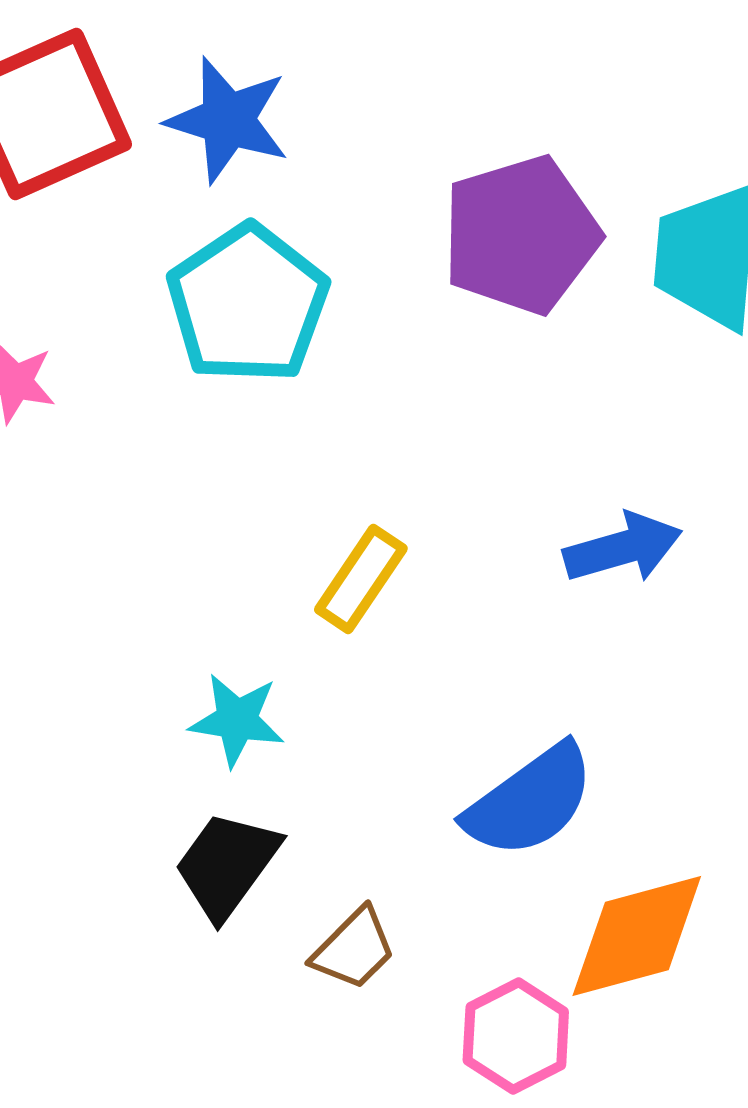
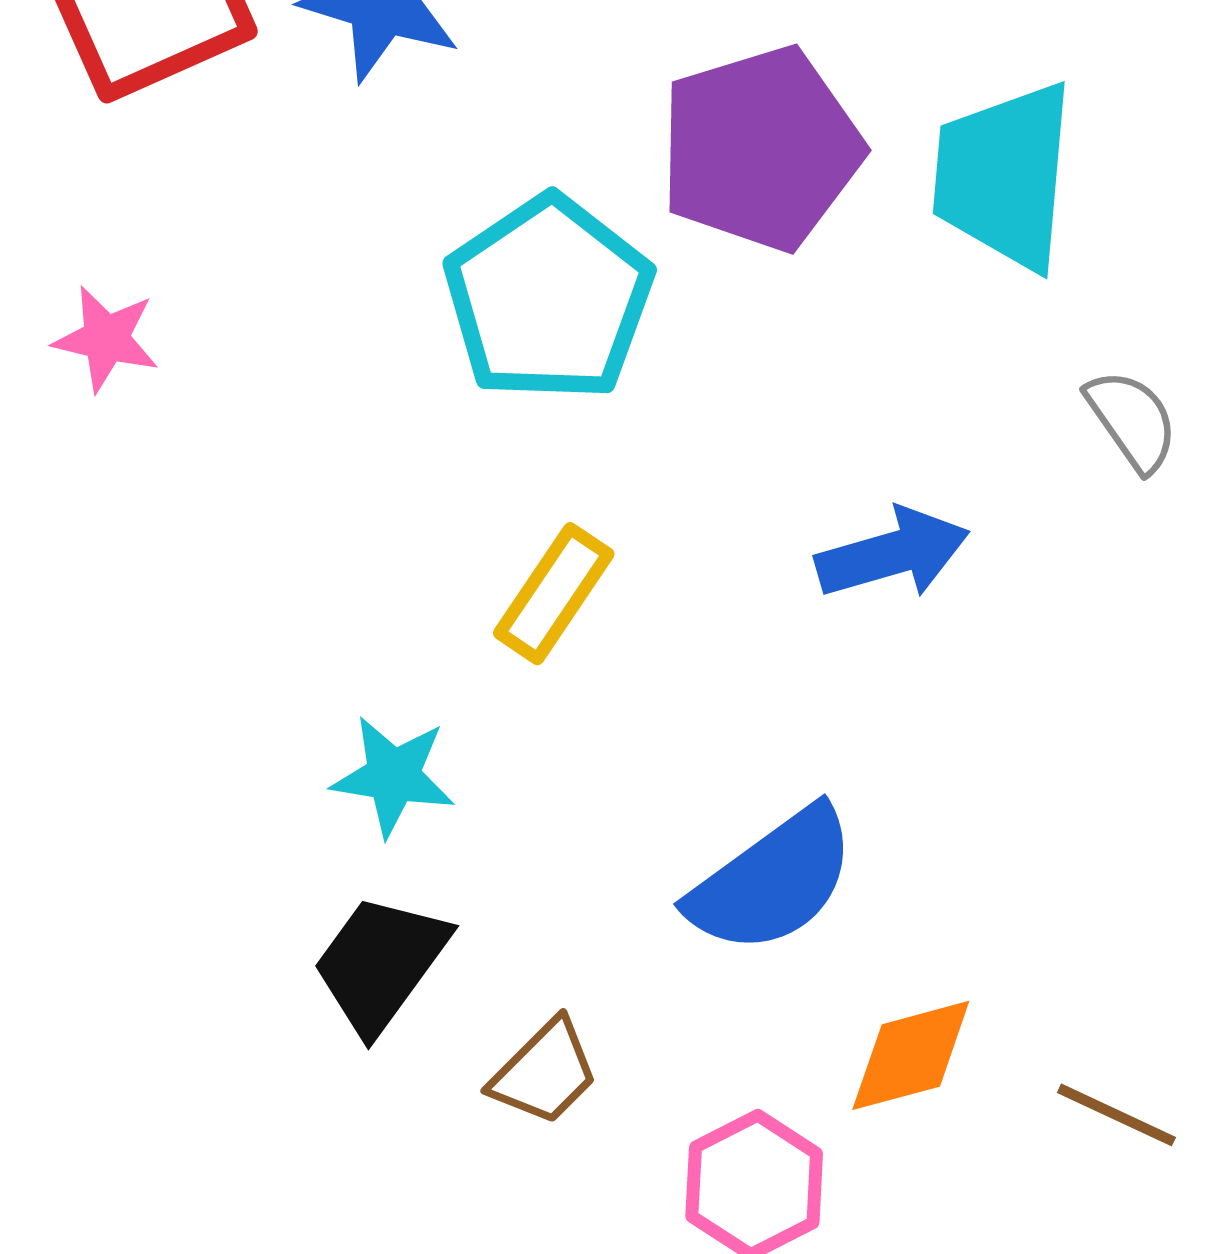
cyan pentagon: (248, 304) -> (549, 299), moved
orange diamond: (637, 936) -> (911, 1055), size x0.7

